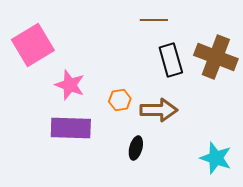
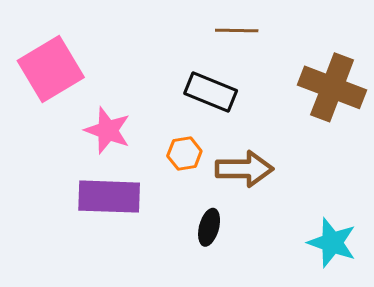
black rectangle: (171, 60) -> (211, 92), moved, turned -52

